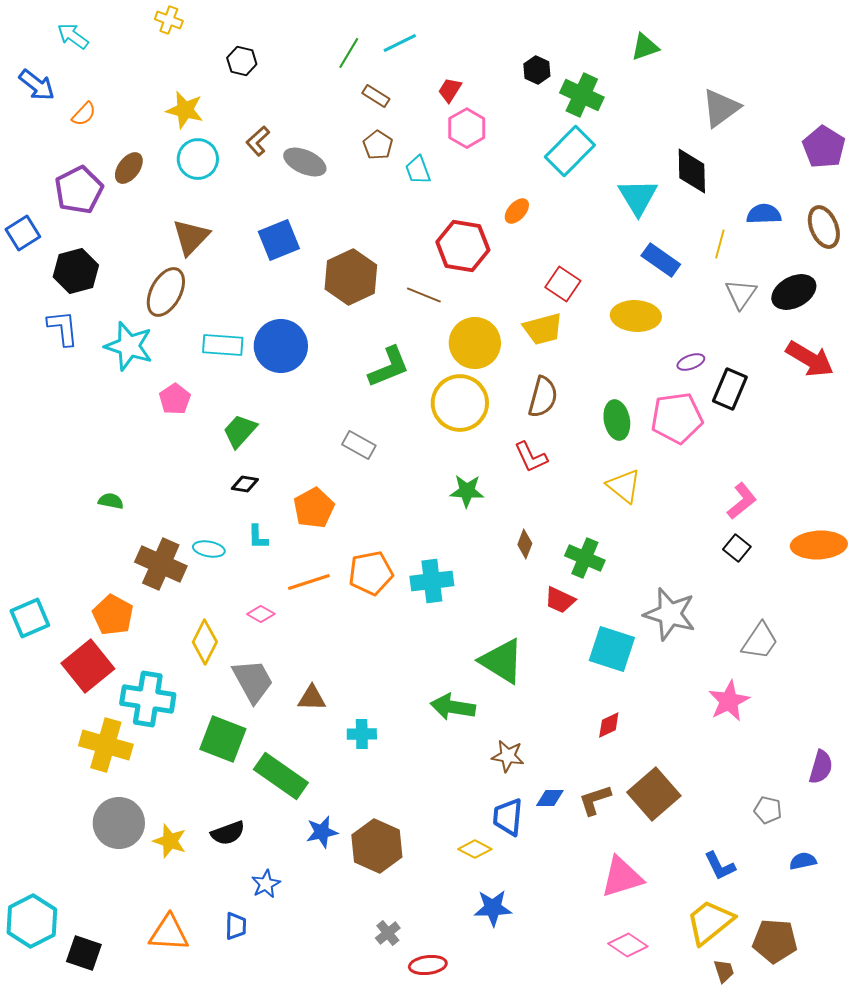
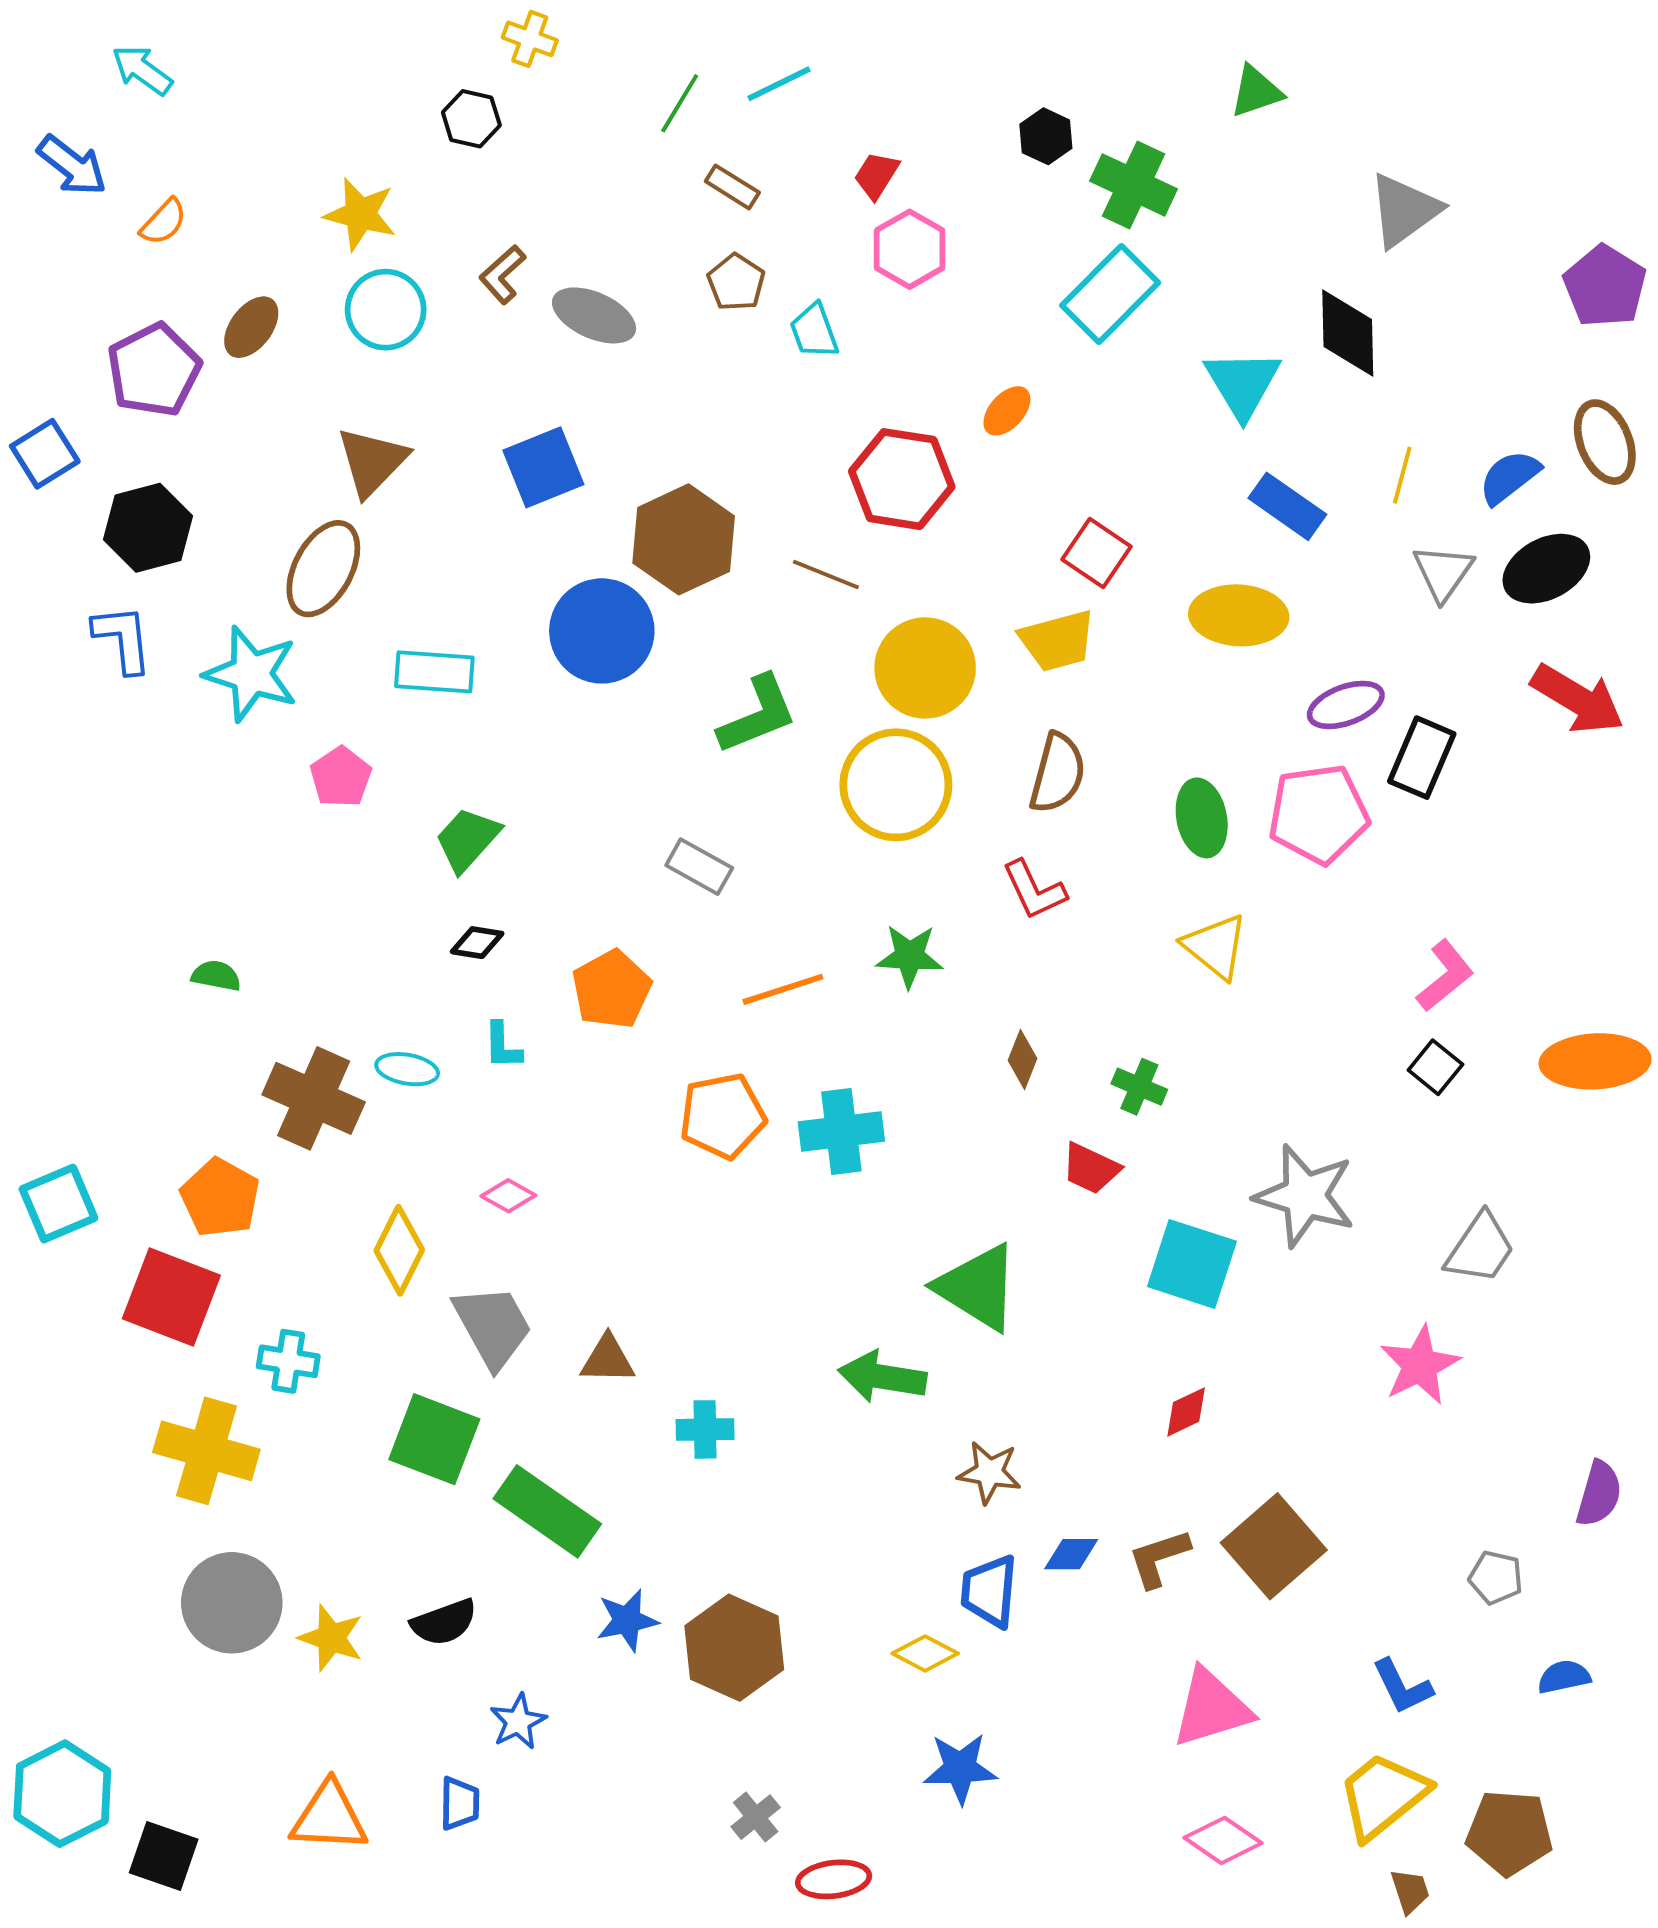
yellow cross: (169, 20) -> (530, 39), moved
blue semicircle: (764, 214) -> (1509, 477), moved, turned -36
blue circle: (281, 346) -> (602, 631), moved
purple ellipse: (691, 362) -> (1346, 705), size x1.4
green cross: (585, 558) -> (1139, 1087), size x0.7
orange line: (309, 582) -> (783, 989), moved
red square: (88, 666) -> (171, 1297), turned -30
cyan cross: (148, 699) -> (288, 1361), size x0.6

